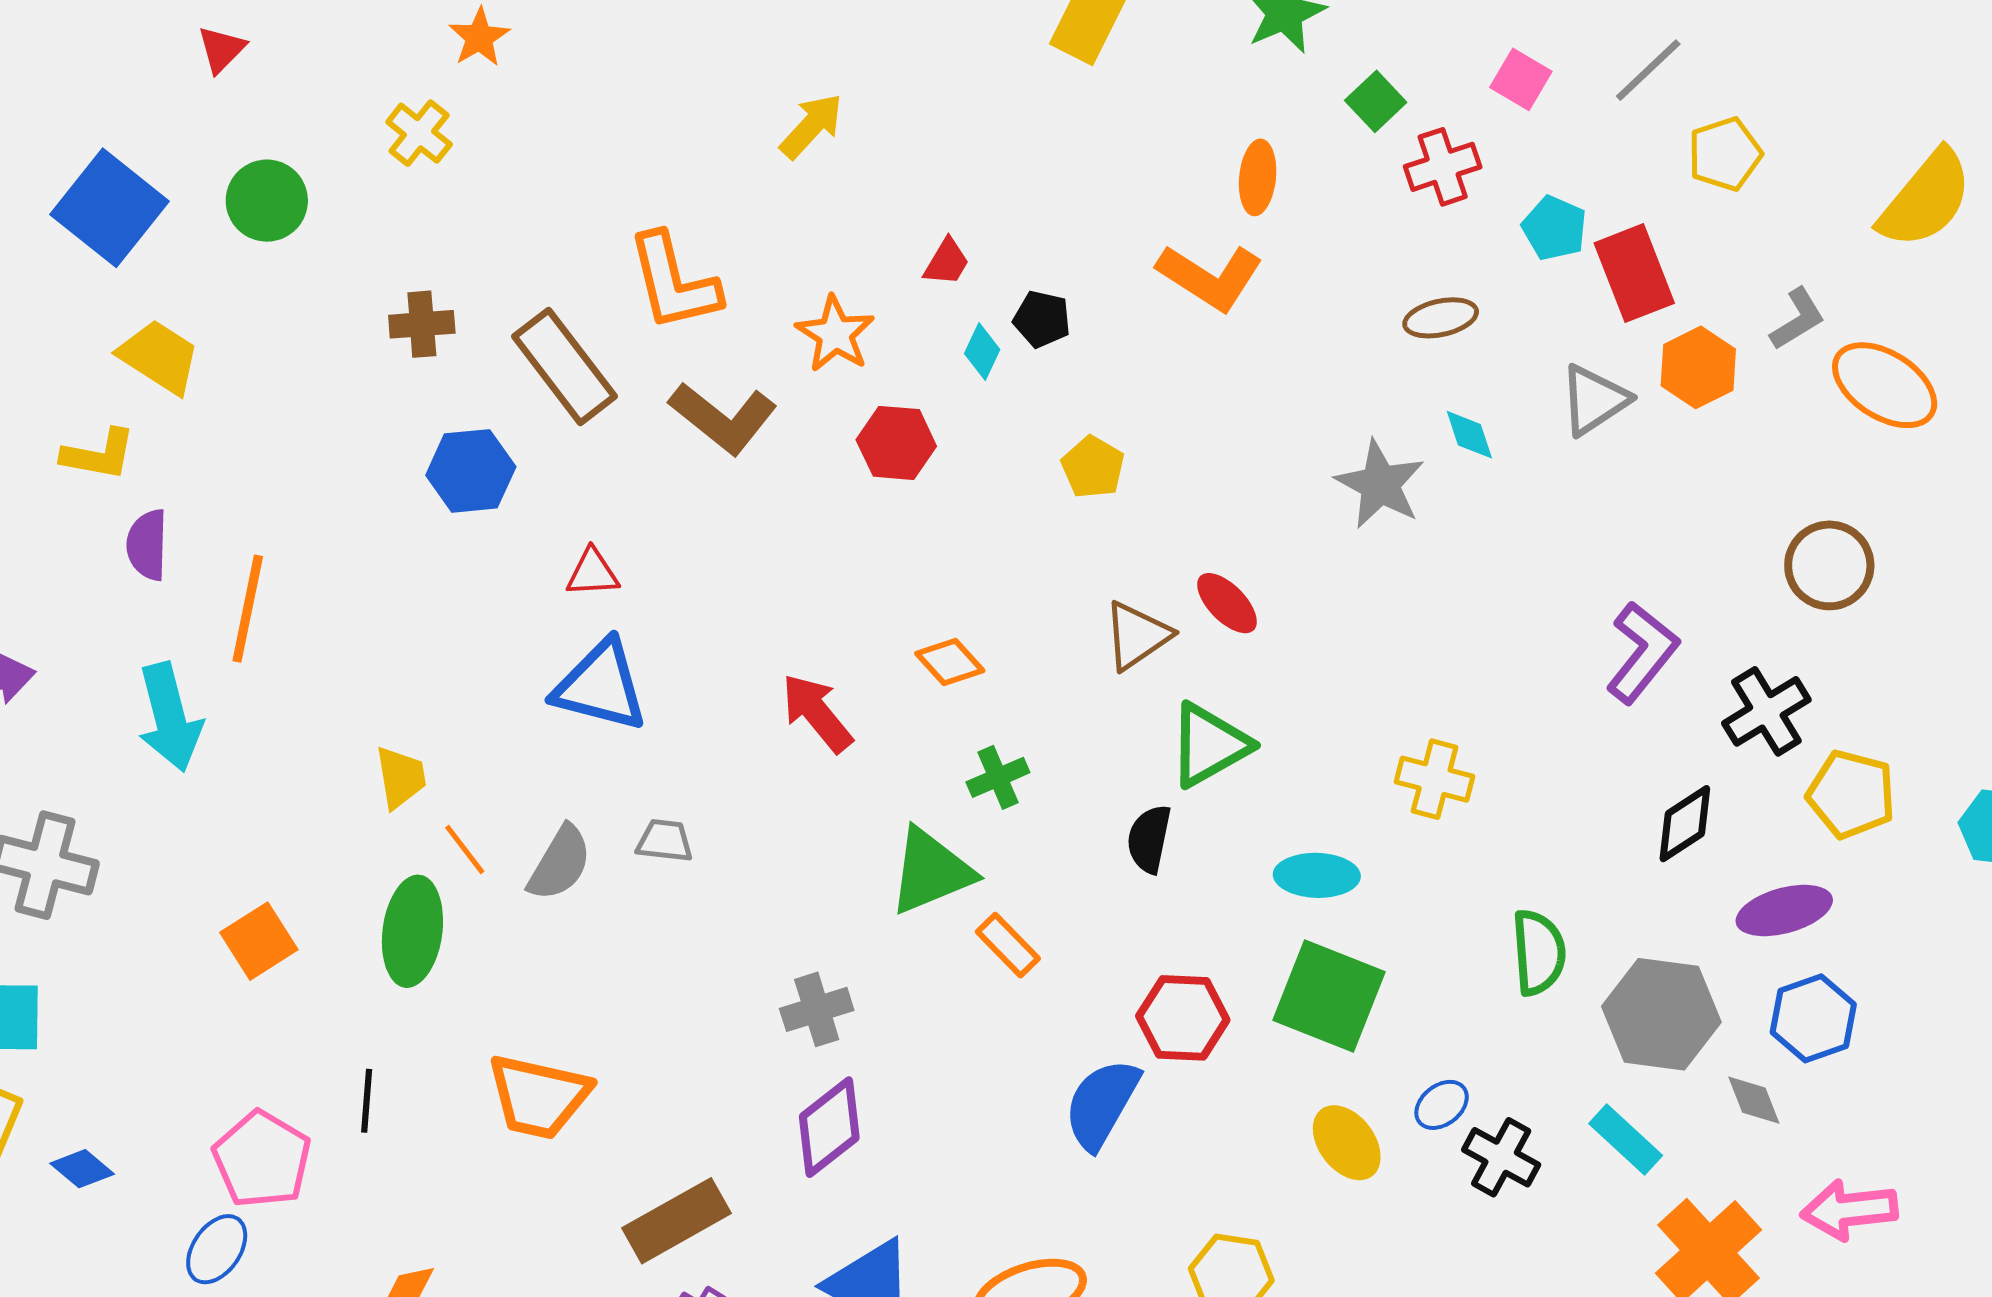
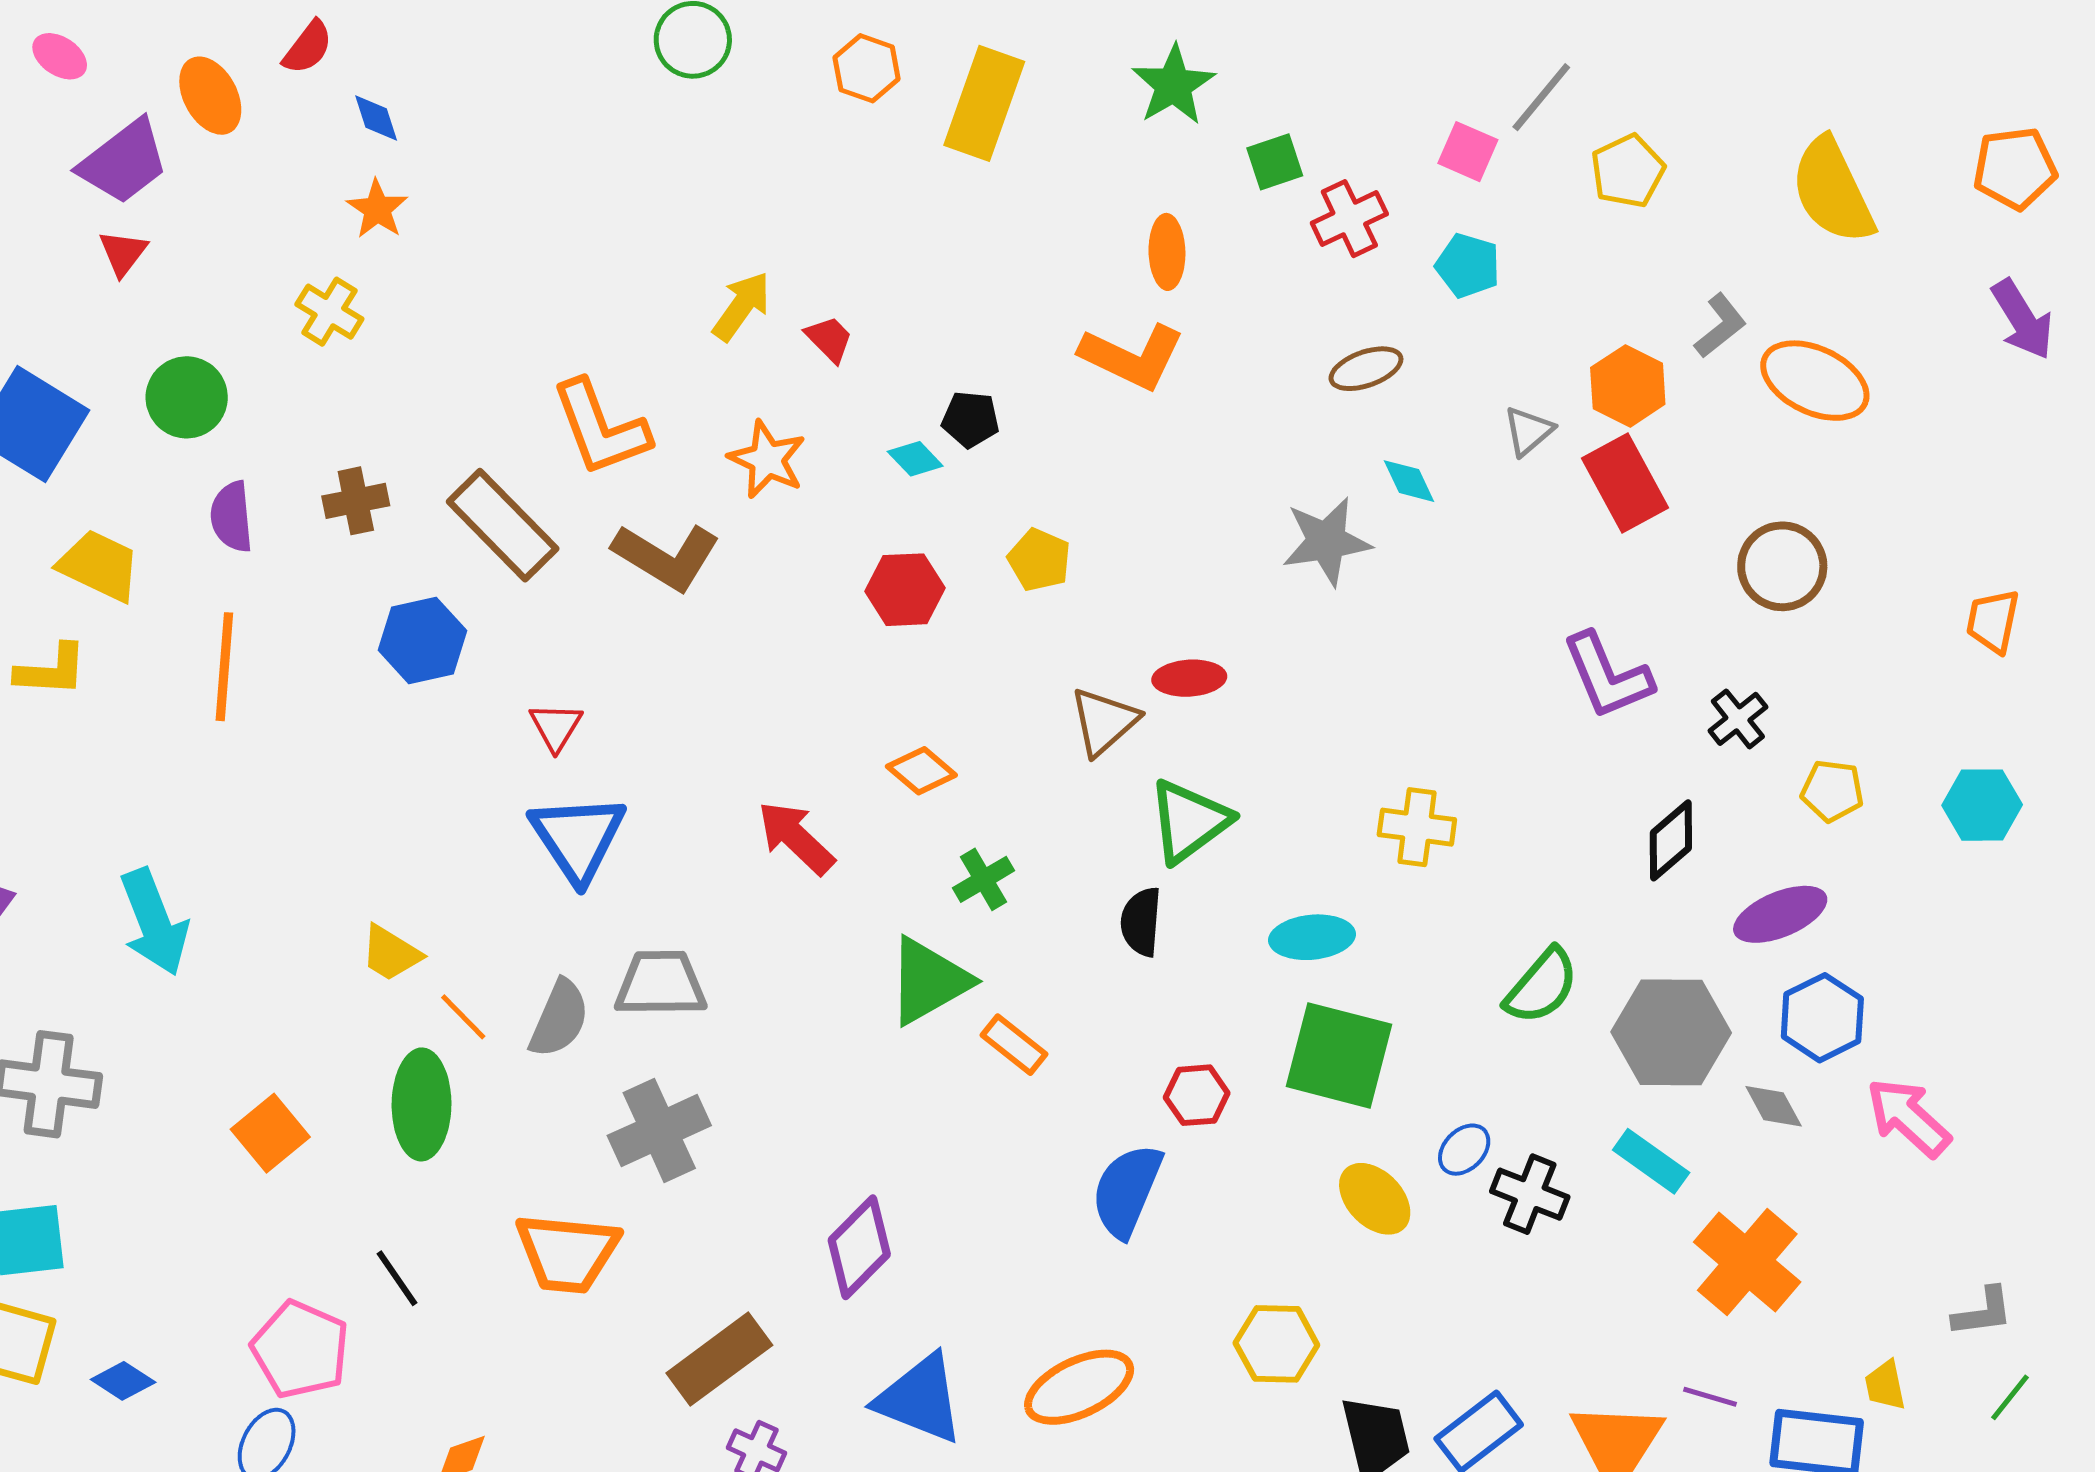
pink square: (1521, 79) -> (1468, 152), moved
green square: (1376, 101) -> (1275, 162), turned 32
yellow arrow: (811, 126) -> (741, 306), moved
yellow semicircle: (1926, 199) -> (1833, 191), turned 122
red trapezoid: (947, 262) -> (829, 339), moved, turned -68
red rectangle: (1634, 273) -> (1625, 483), moved
cyan diamond: (982, 352) -> (915, 459), turned -62
gray triangle: (1594, 400) -> (1528, 431), size x0.7
red hexagon: (896, 443) -> (905, 590), moved
gray star: (1380, 484) -> (1326, 541), turned -30
purple semicircle: (147, 545) -> (232, 517), moved
red triangle: (592, 573) -> (556, 727), turned -48
red ellipse: (1227, 603) -> (1189, 678), turned -42
orange line: (248, 609) -> (224, 667), moved
purple L-shape: (1642, 652) -> (1607, 676), turned 126
blue triangle: (601, 686) -> (578, 838), turned 49
black cross: (1766, 711) -> (1738, 719), size x0.7
yellow trapezoid: (401, 777) -> (391, 953), turned 138
yellow pentagon: (1851, 794) -> (1832, 791), size x0.7
gray trapezoid: (665, 841) -> (661, 984), size x1.6
green semicircle: (1539, 952) -> (1542, 986), turned 52
gray cross: (817, 1009) -> (659, 1131), moved, size x1.4
red hexagon: (1183, 1018) -> (1197, 1095), size x0.7
black line: (367, 1101) -> (397, 1278), turned -32
pink arrow: (1849, 1210) -> (1908, 1117), moved, turned 56

